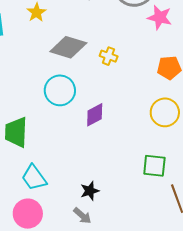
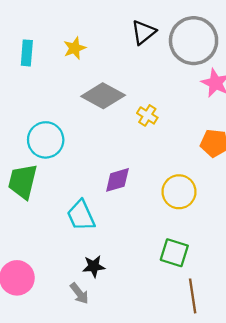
cyan circle: (60, 90) -> (46, 140), moved
yellow circle: (165, 112) -> (179, 192), moved
cyan trapezoid: (34, 178) -> (81, 215), moved

